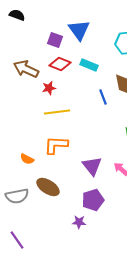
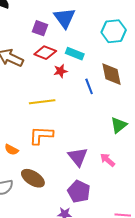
red star: (49, 88) -> (60, 71), moved
purple pentagon: (93, 200) -> (79, 191), turned -30

